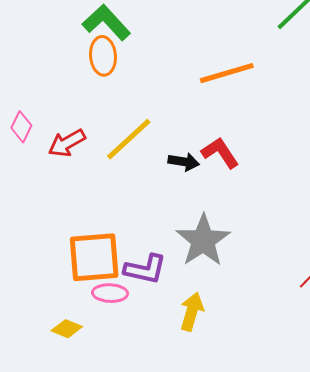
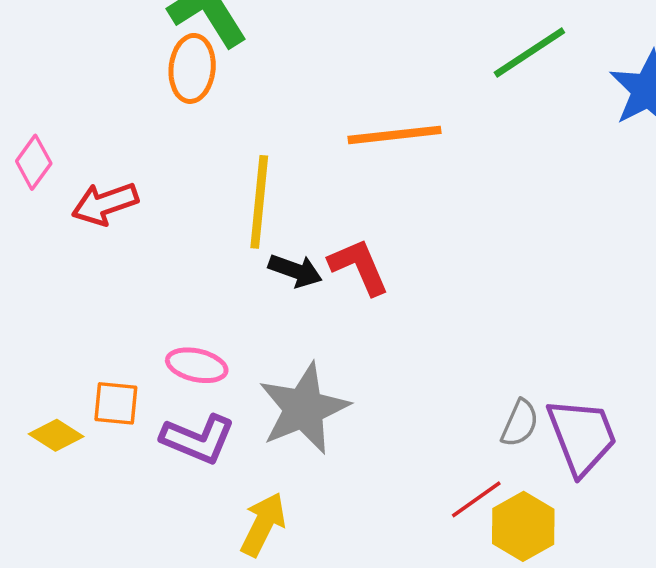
yellow line: (129, 139) -> (259, 202), moved, turned -52
orange square: (94, 257) -> (116, 403), size x0.5
pink ellipse: (110, 293) -> (197, 365), moved
yellow diamond: (67, 329) -> (56, 435), moved

